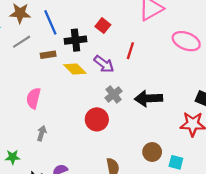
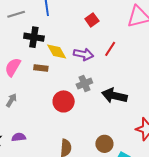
black cross: (76, 40) -> (34, 37), moved
brown rectangle: (48, 55) -> (41, 68), moved
purple arrow: (104, 64) -> (83, 54), turned -42

